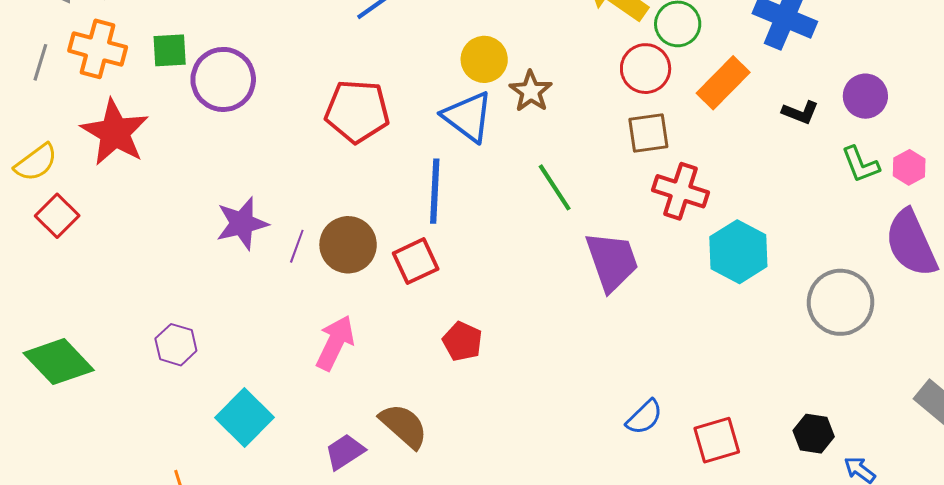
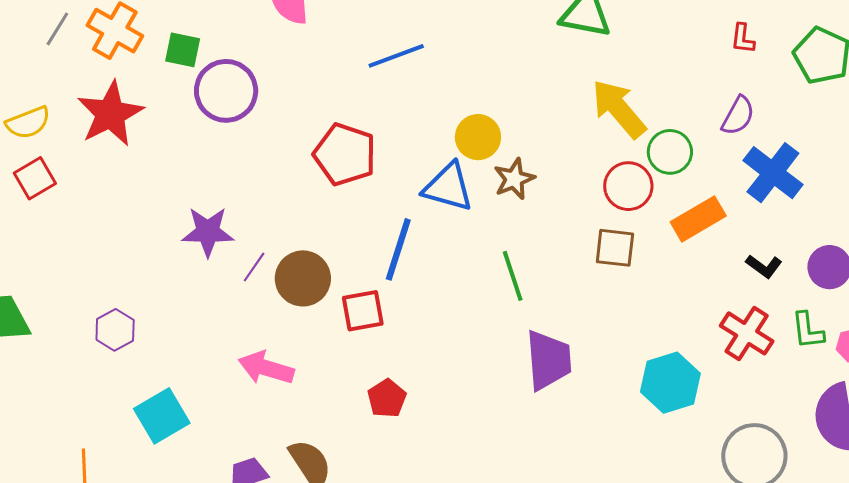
blue triangle: (468, 117) -> (448, 187), turned -36
red cross: (680, 191) -> (747, 333), moved
pink arrow: (335, 343) -> (266, 368), turned -114

